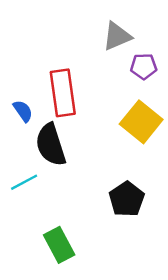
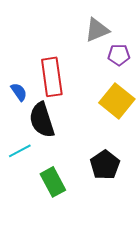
green rectangle: (59, 245) -> (53, 182), moved

